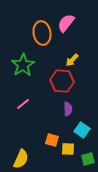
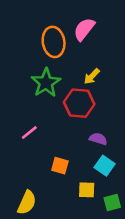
green star: (23, 65) -> (46, 83), moved
purple semicircle: (68, 109) -> (98, 139), moved, turned -72
orange square: (52, 140) -> (60, 166), moved

